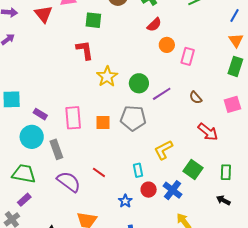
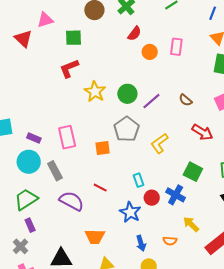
red L-shape: (85, 50) -> (69, 68), turned -95
pink rectangle: (188, 56) -> (176, 47), moved
gray pentagon: (133, 118) -> (127, 129), turned -30
orange square: (103, 122) -> (103, 148), moved
yellow L-shape: (163, 150) -> (159, 143), moved
green trapezoid: (24, 174) -> (26, 199), turned -35
purple rectangle: (24, 200) -> (30, 225), turned -64
blue star: (125, 201) -> (130, 212), size x1.5

